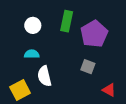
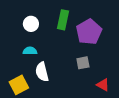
gray square: (88, 67) -> (83, 63), turned -32

